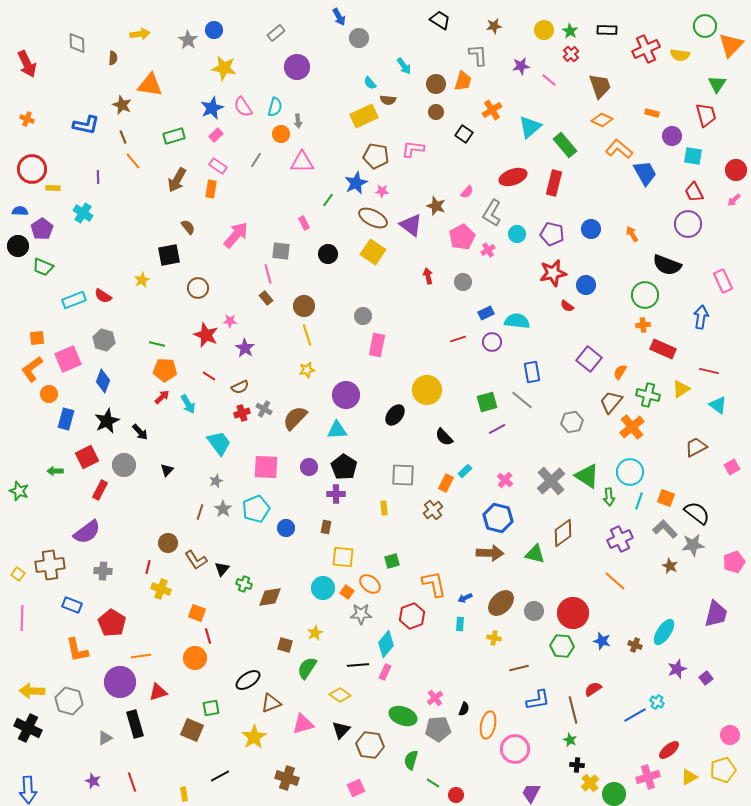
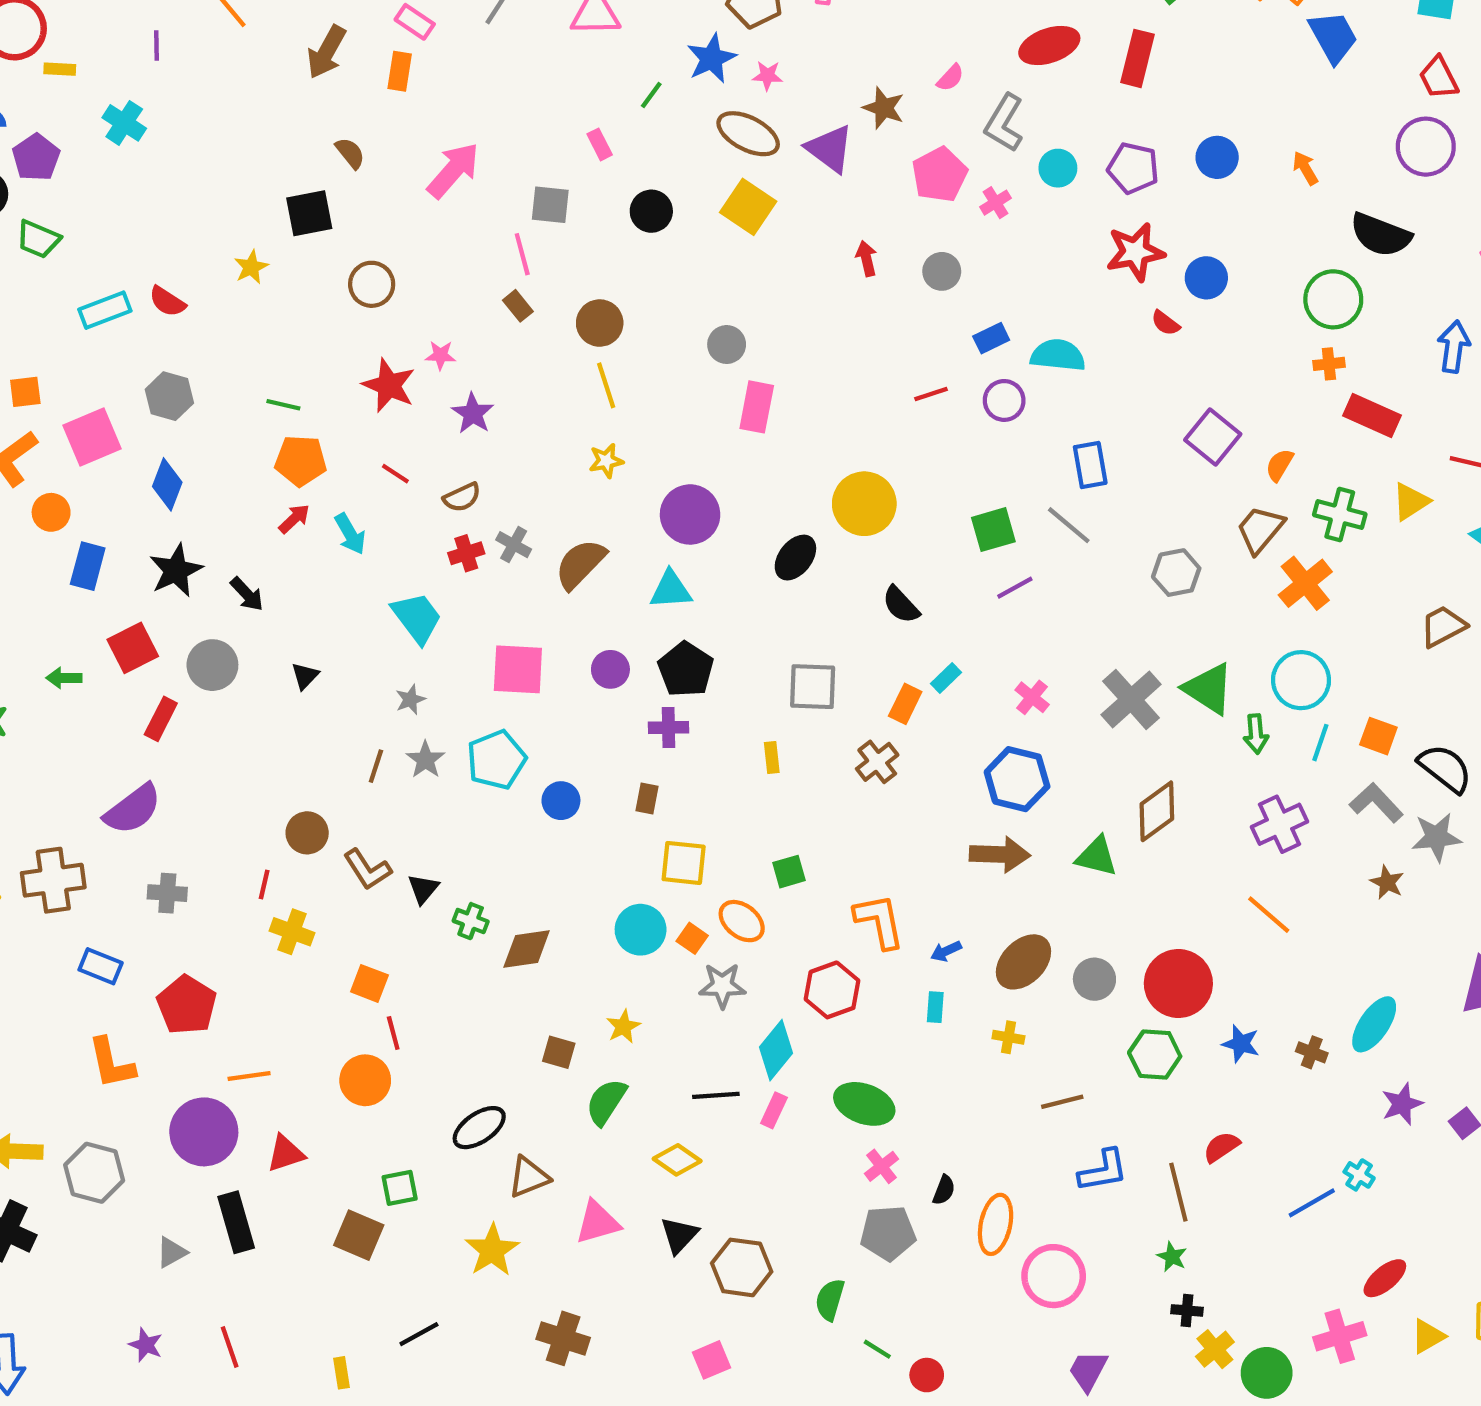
green ellipse: (403, 716) -> (864, 1104), moved

